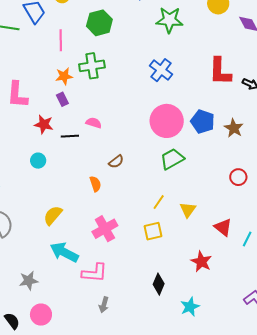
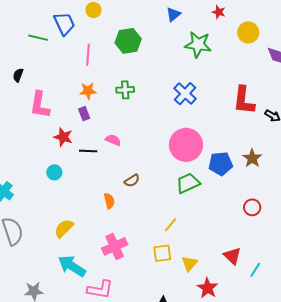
green cross: (92, 66) -> (125, 90), moved, size x0.7
blue pentagon: (203, 122) -> (221, 164), moved, turned -30
yellow triangle: (188, 210) -> (189, 264), moved

